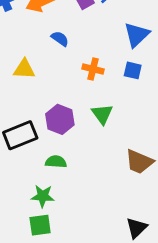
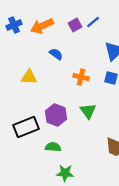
green star: (43, 196) -> (65, 173), moved

